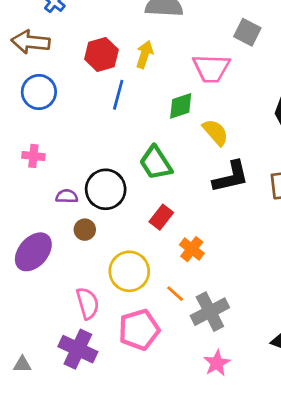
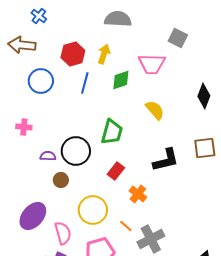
blue circle: (39, 92) -> (41, 81), moved
green diamond: (181, 106) -> (121, 80), moved
green trapezoid: (156, 163) -> (112, 132), turned -132
black L-shape: (231, 177) -> (166, 160), moved
purple ellipse: (33, 252) -> (33, 216), moved

